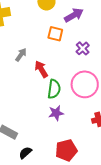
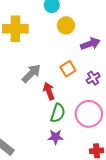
orange square: (55, 34) -> (68, 69), moved, turned 35
gray arrow: (21, 55) -> (31, 73), size x1.5

